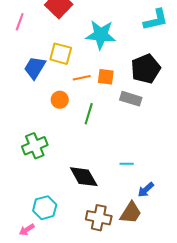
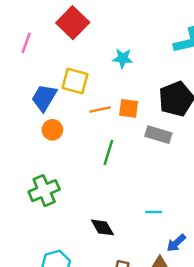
cyan star: (101, 35) -> (123, 58), size x0.6
orange circle: (60, 100) -> (52, 130), moved
black diamond: (84, 177) -> (102, 227), size x0.7

